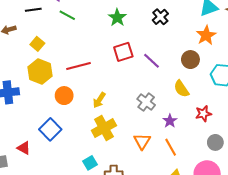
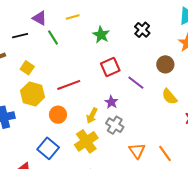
green line: (67, 15) -> (53, 37), turned 35
brown circle: (190, 60) -> (165, 64), moved
purple line: (151, 61) -> (136, 83), moved
gray cross: (146, 102) -> (115, 125), moved
purple star: (170, 121) -> (111, 102), moved
yellow cross: (104, 128) -> (86, 141), moved

